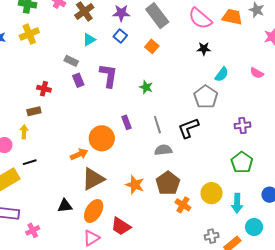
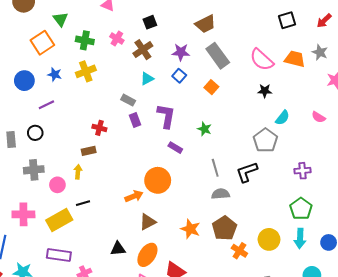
purple rectangle: (127, 122) -> (175, 148), moved, turned -40
brown triangle: (93, 179) -> (148, 222), size x0.7
cyan arrow: (237, 203) -> (300, 238), moved

